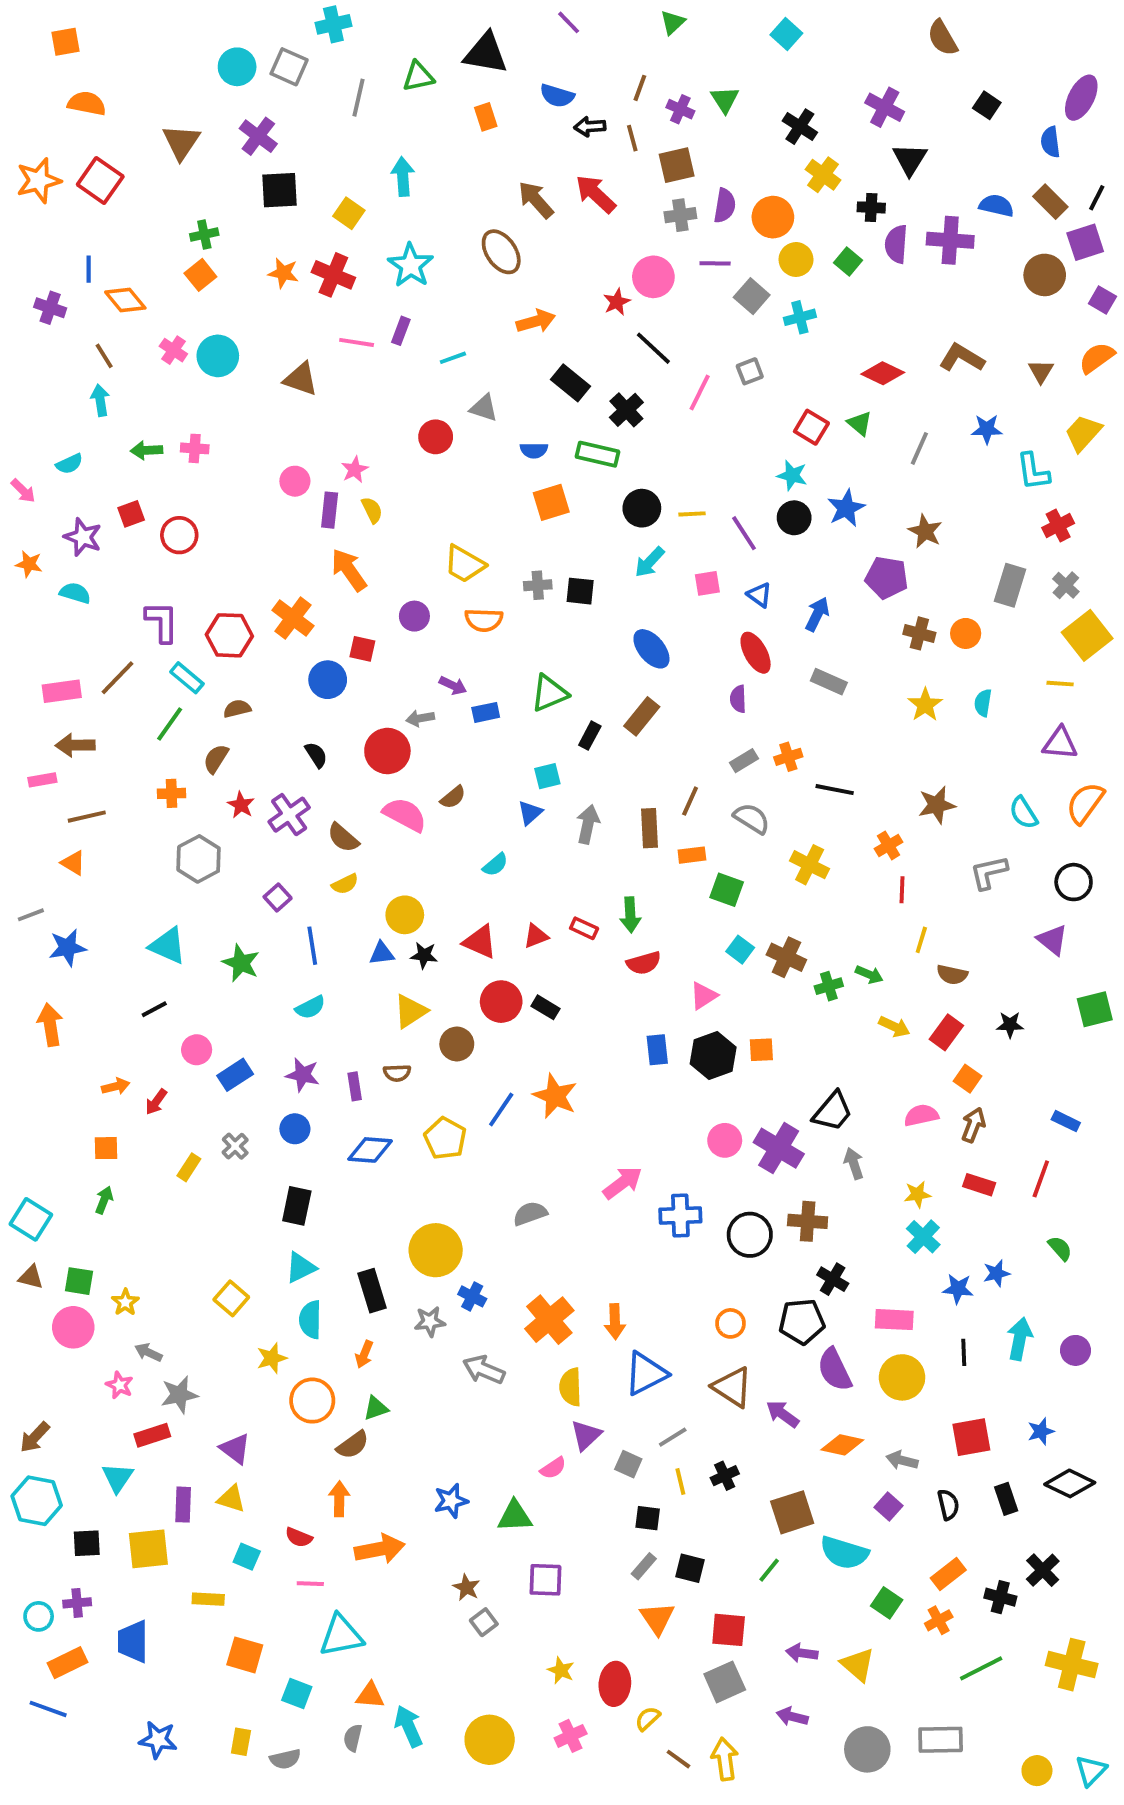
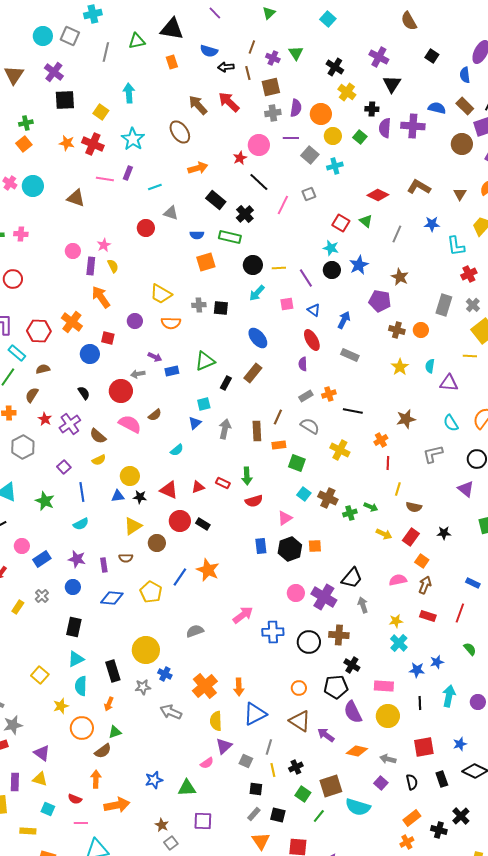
purple triangle: (1060, 743) -> (449, 383), moved
gray line: (673, 1437) -> (269, 747), turned -42
green square: (887, 1603) -> (303, 794), moved

